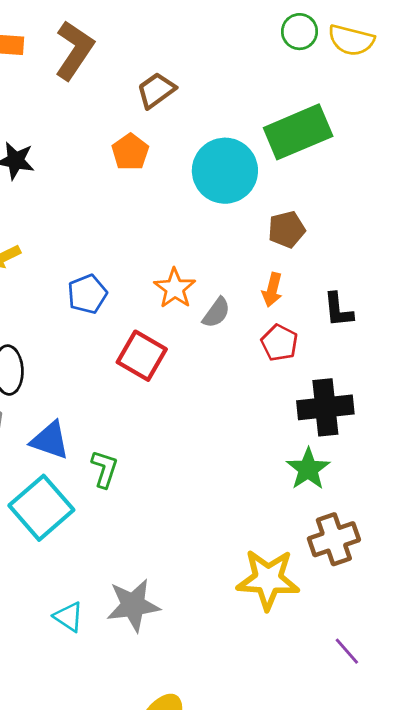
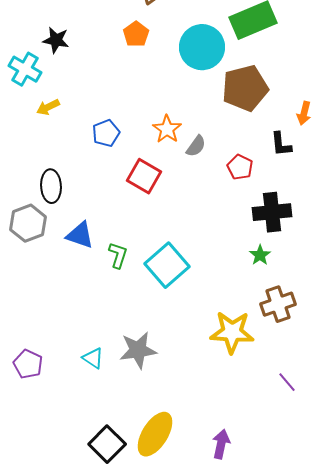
brown pentagon: (287, 229) -> (245, 88), size x1.8
orange arrow: (272, 290) -> (304, 113), moved
green star: (308, 469) -> (260, 255), size x0.7
cyan square: (41, 508) -> (167, 265), moved

